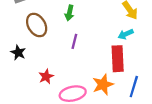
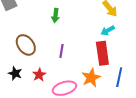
brown ellipse: (37, 25) -> (26, 45), moved
purple line: (74, 41) -> (62, 51), moved
black star: (18, 53) -> (15, 73), moved

